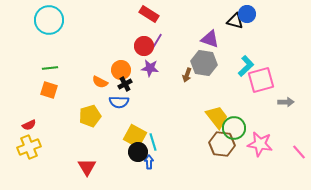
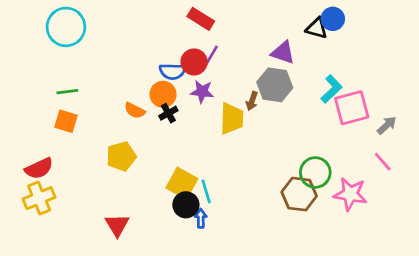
blue semicircle: (119, 102) -> (172, 71), moved
gray arrow: (286, 102) -> (387, 125), moved, turned -42
yellow trapezoid: (217, 117) -> (232, 119), moved, turned 40
red semicircle: (29, 125) -> (39, 168), size x1.5
pink line: (299, 152) -> (383, 162), moved

